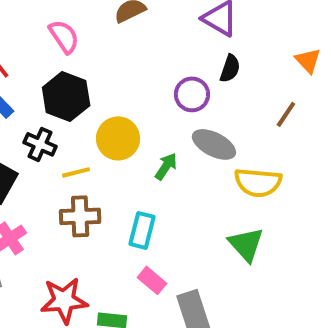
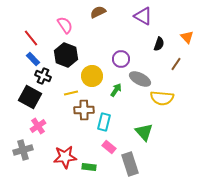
black semicircle: (230, 68) -> (159, 44), moved
purple circle: (192, 94) -> (121, 59), moved
black cross: (40, 144) -> (43, 76), moved
brown cross: (80, 216) -> (84, 110), moved
green triangle: (246, 244) -> (144, 132), moved

